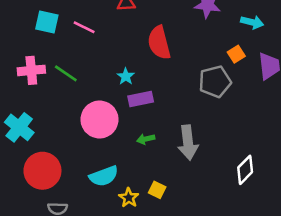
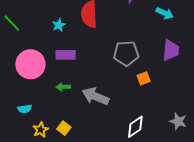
orange square: (236, 54) -> (144, 78), moved
cyan star: (126, 76) -> (59, 25), moved
gray arrow: (188, 143) -> (95, 96), turned 108
cyan semicircle: (104, 176) -> (25, 109), size x0.6

